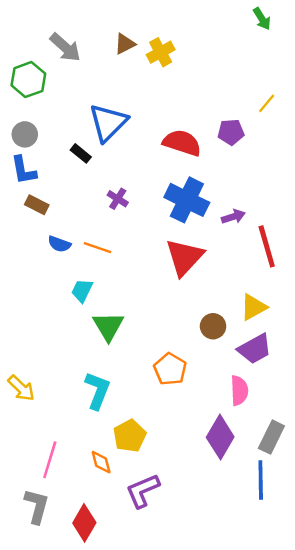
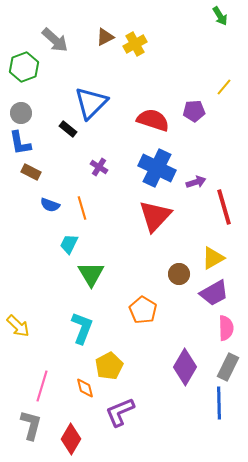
orange line: (97, 248) -> (82, 208), turned 55
pink semicircle: (239, 391) -> (226, 328), moved

